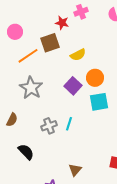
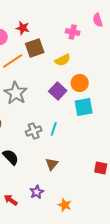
pink cross: (81, 12) -> (73, 32), moved, turned 32
red star: (62, 23) -> (23, 28), moved
brown triangle: (75, 170) -> (52, 164), moved

